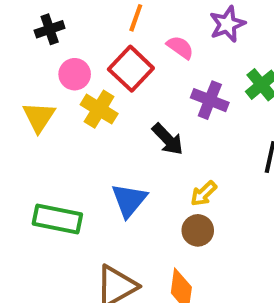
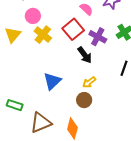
red square: (131, 69) -> (73, 29), moved
black arrow: (168, 139) -> (85, 55), moved
green rectangle: (57, 219) -> (15, 105), moved, size x0.7

